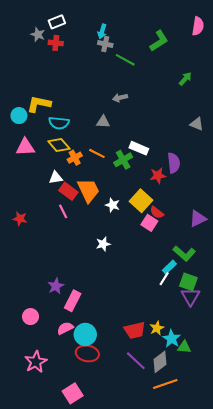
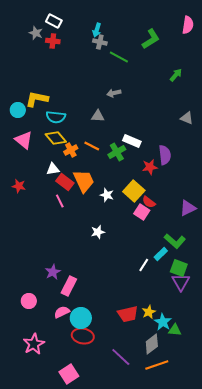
white rectangle: (57, 22) -> (54, 21), turned 49
pink triangle: (25, 147) -> (24, 140), turned 42
red star: (20, 219) -> (19, 186), moved
white line: (164, 279) -> (144, 265), moved
purple line: (136, 361) -> (121, 357), moved

